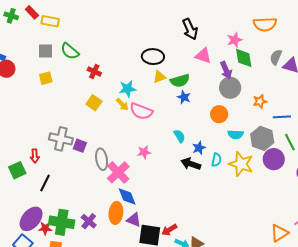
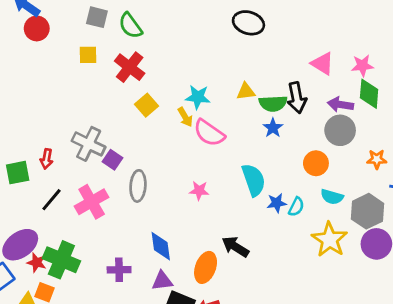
black arrow: (190, 29) -> (297, 98), moved
pink triangle: (203, 56) -> (322, 64), moved
black ellipse: (153, 57) -> (248, 23), moved
purple arrow: (226, 70) -> (340, 105), turned 108
red cross: (94, 71) -> (130, 67), moved, size x1.5
cyan semicircle: (179, 136) -> (254, 180), size x1.6
cyan semicircle: (216, 160) -> (296, 207), moved
black arrow: (191, 164) -> (235, 247), moved
pink cross: (118, 172) -> (92, 202), moved
orange ellipse: (116, 213) -> (206, 267), moved
purple triangle: (134, 220) -> (162, 281), turned -42
purple cross: (89, 221) -> (119, 270), moved, turned 35

